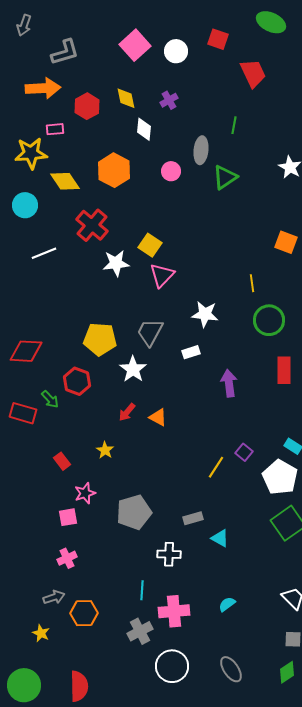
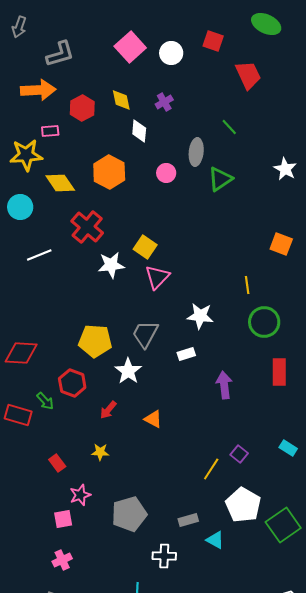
green line: (234, 125) -> (229, 127), turned -54
red arrow: (127, 412) -> (108, 410), moved
yellow star: (105, 450) -> (100, 452), turned -30
white pentagon: (280, 477) -> (243, 505), moved

